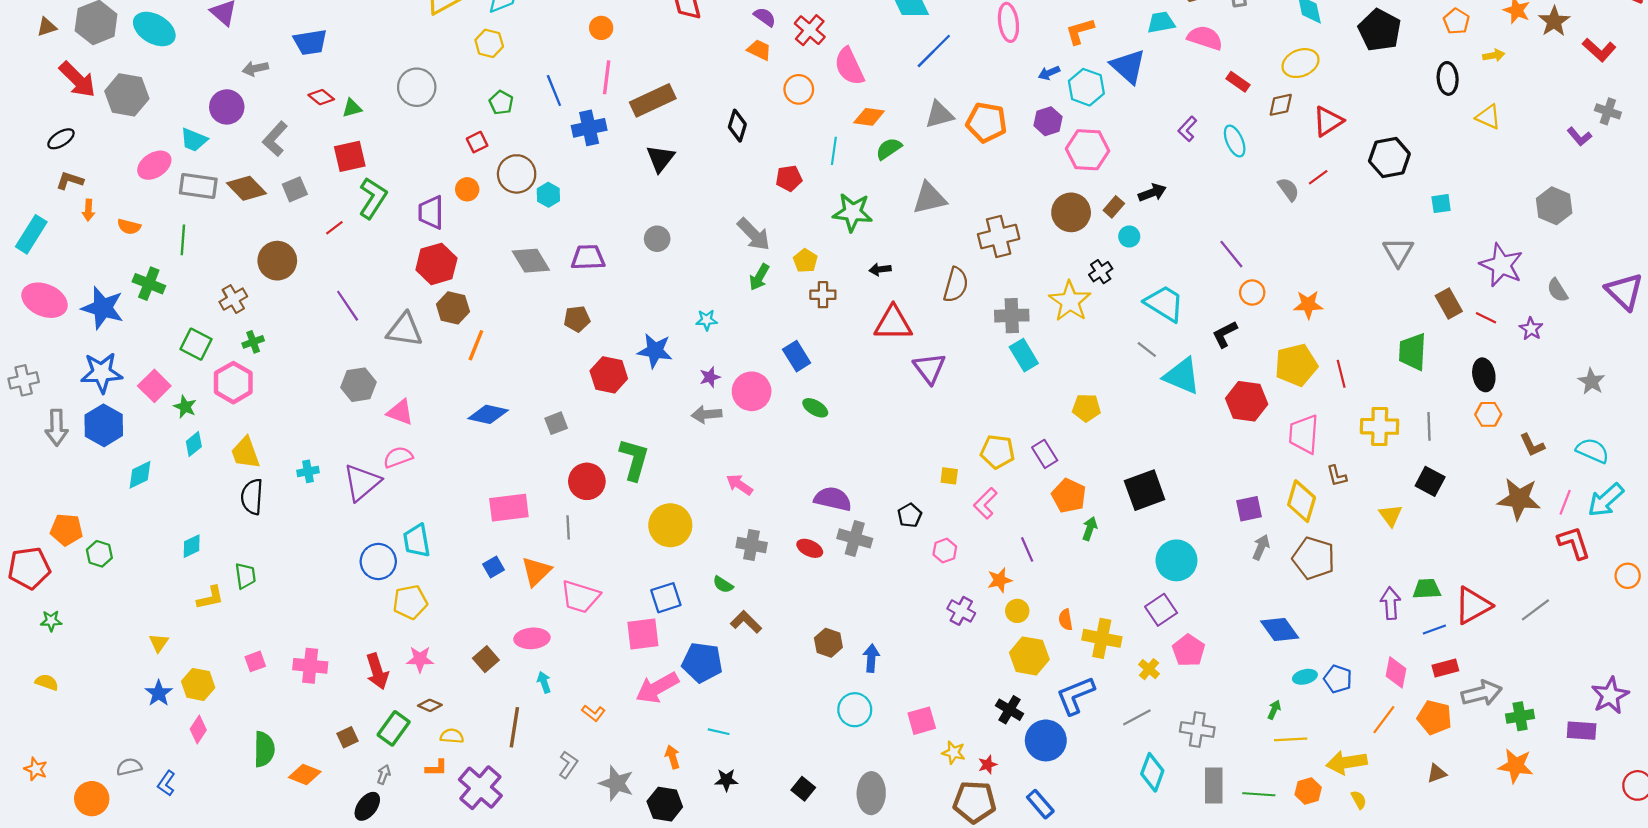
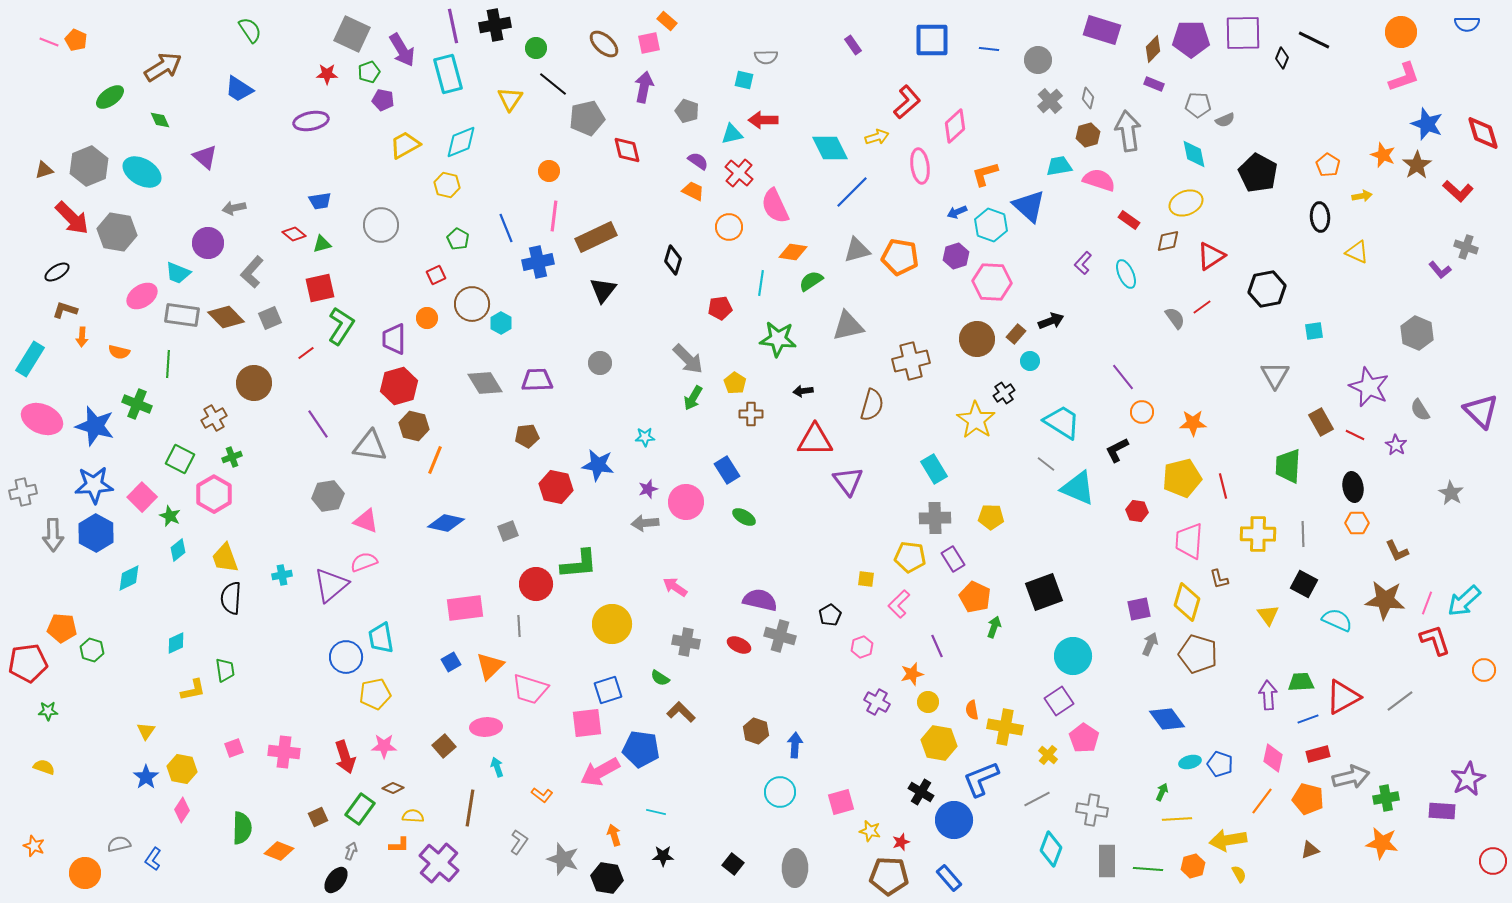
blue trapezoid: (310, 42) -> (320, 201), moved, size x0.7
gray cross: (1012, 316) -> (935, 518), moved
red hexagon: (1247, 401) -> (1137, 511), size x0.6
cyan semicircle: (1593, 451) -> (1337, 620), moved
green L-shape: (634, 459) -> (579, 564), turned 69

